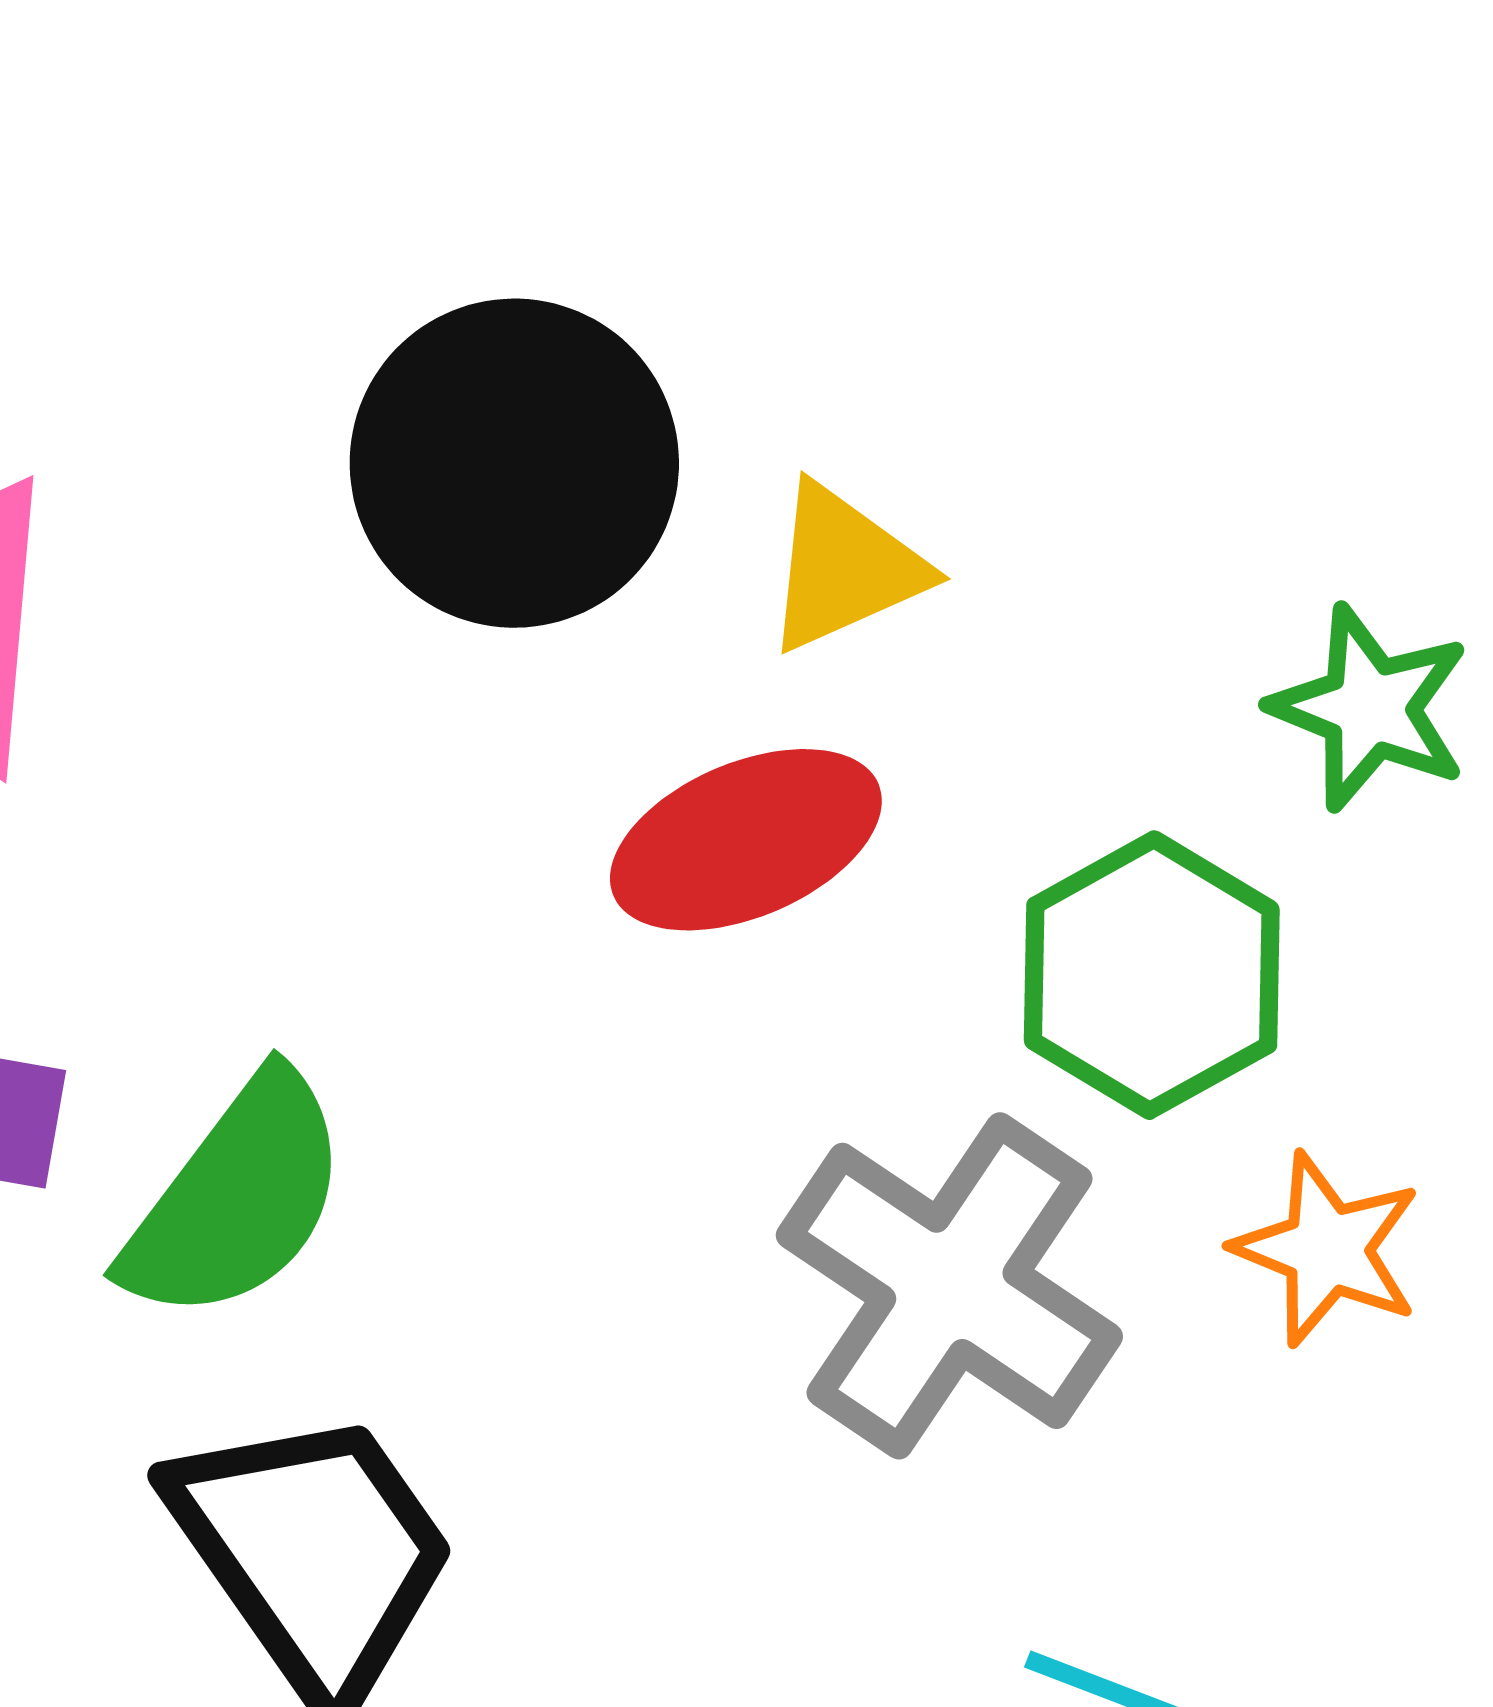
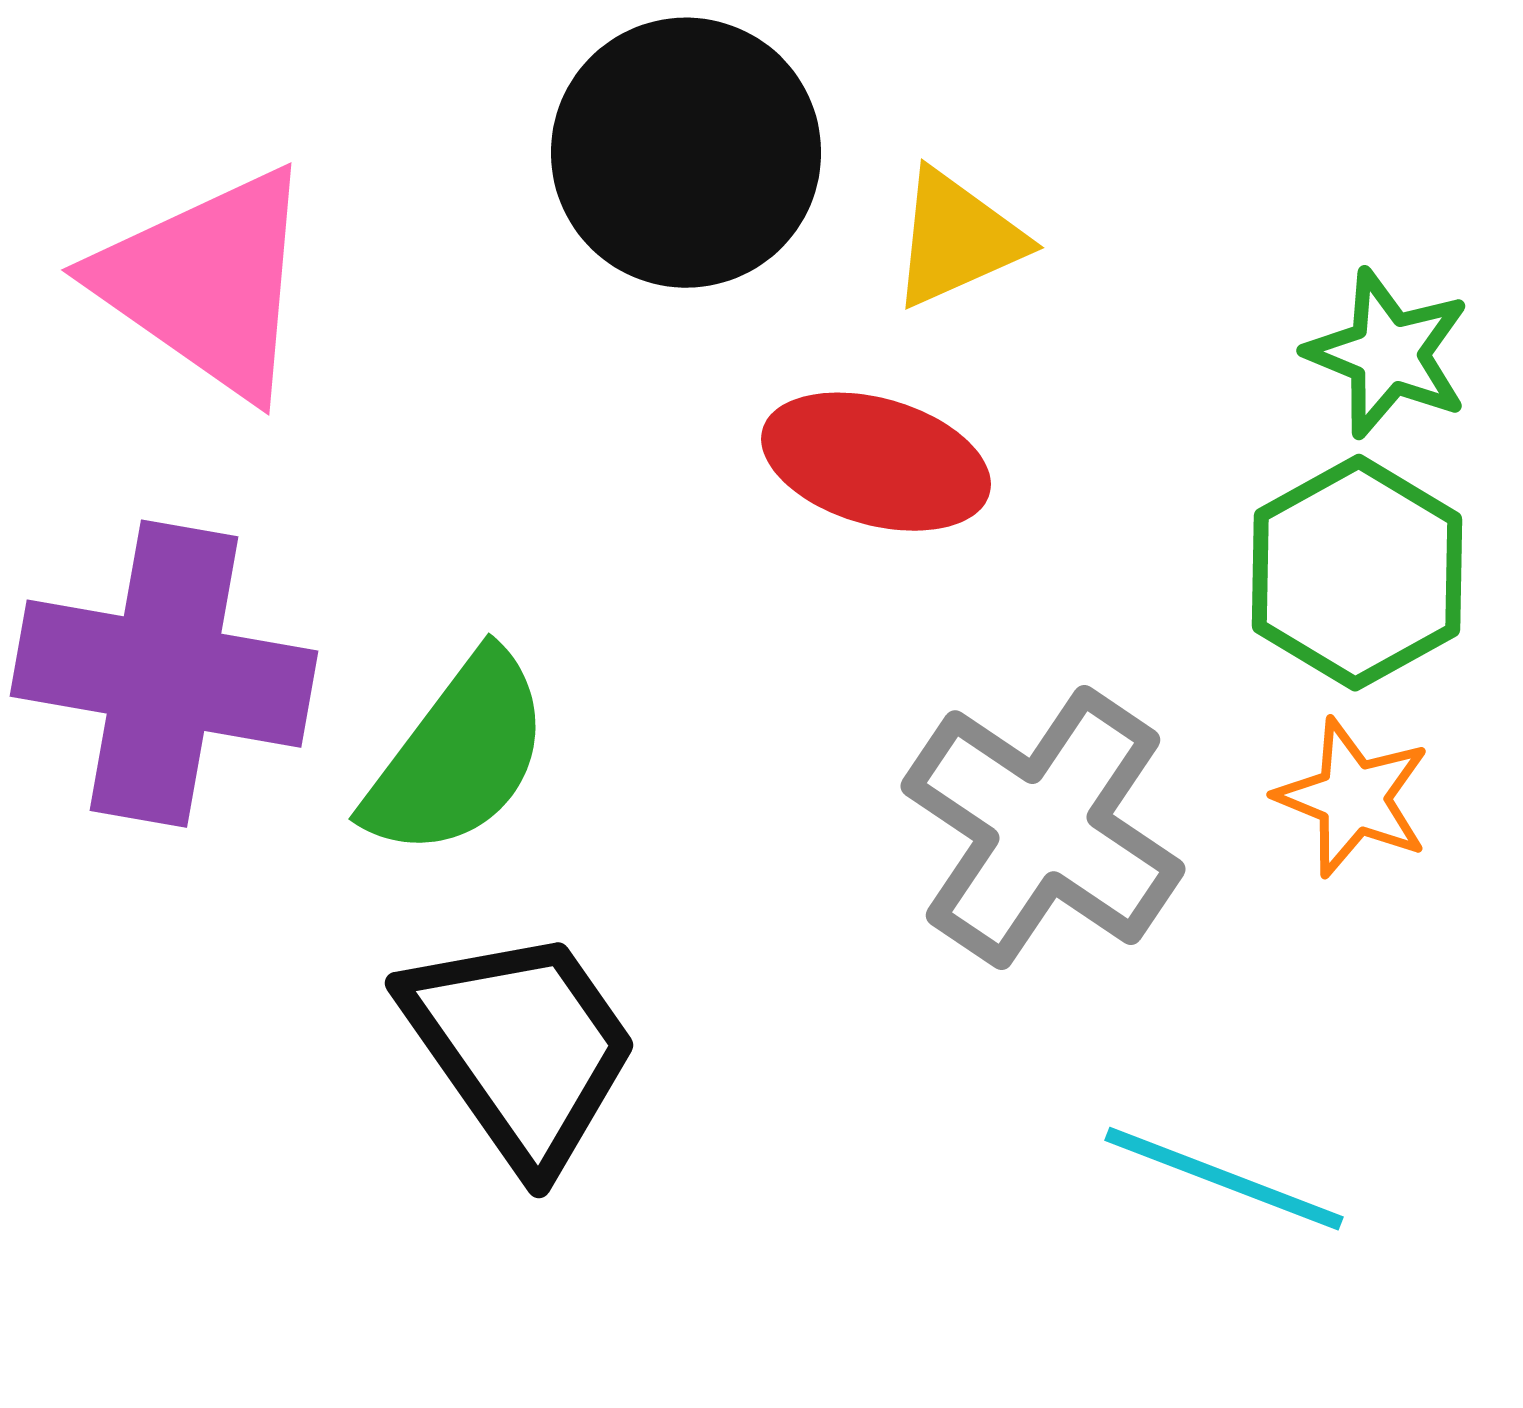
red ellipse: (746, 840) -> (876, 462), turned 39
green hexagon: (1152, 975) -> (1357, 573), moved

